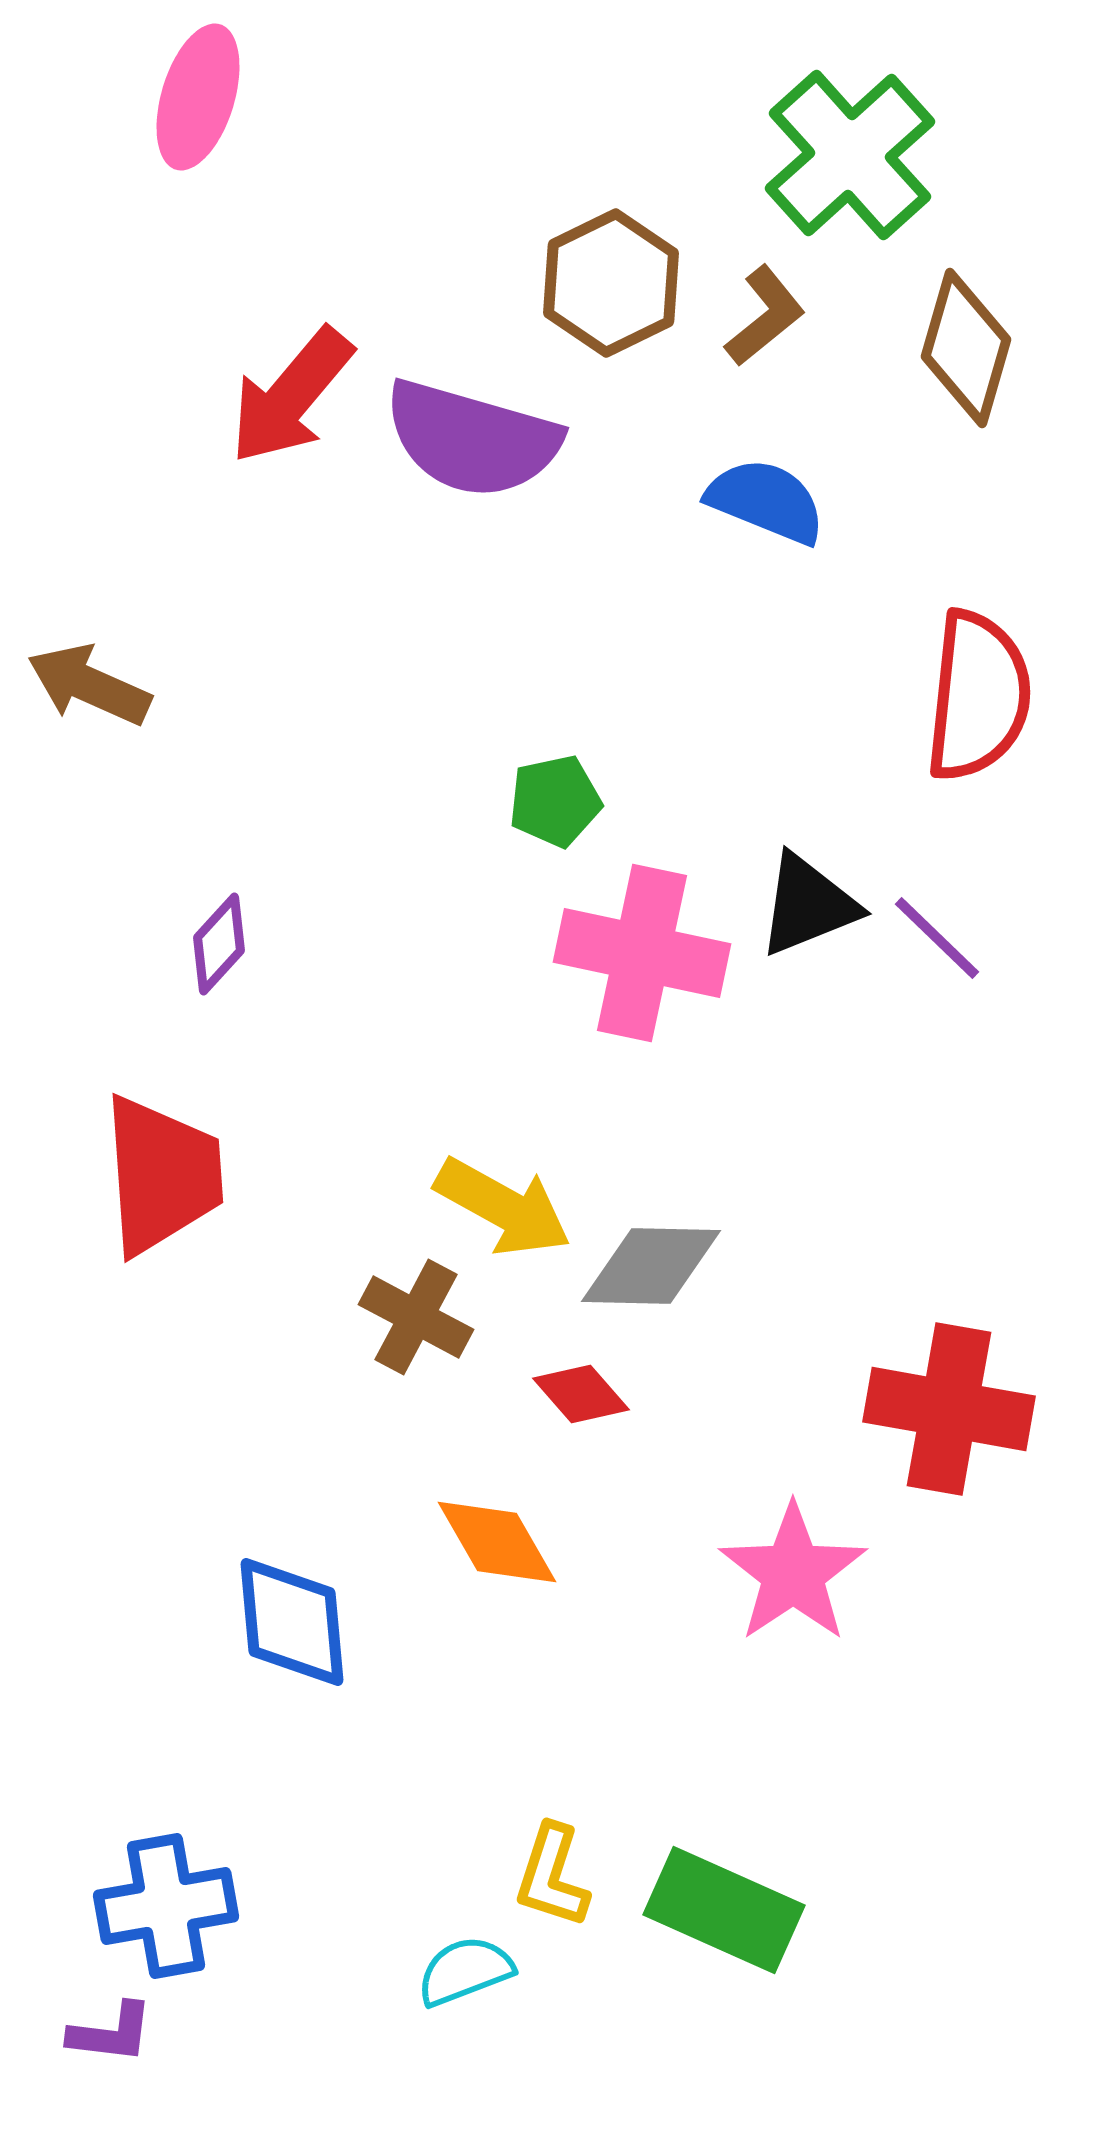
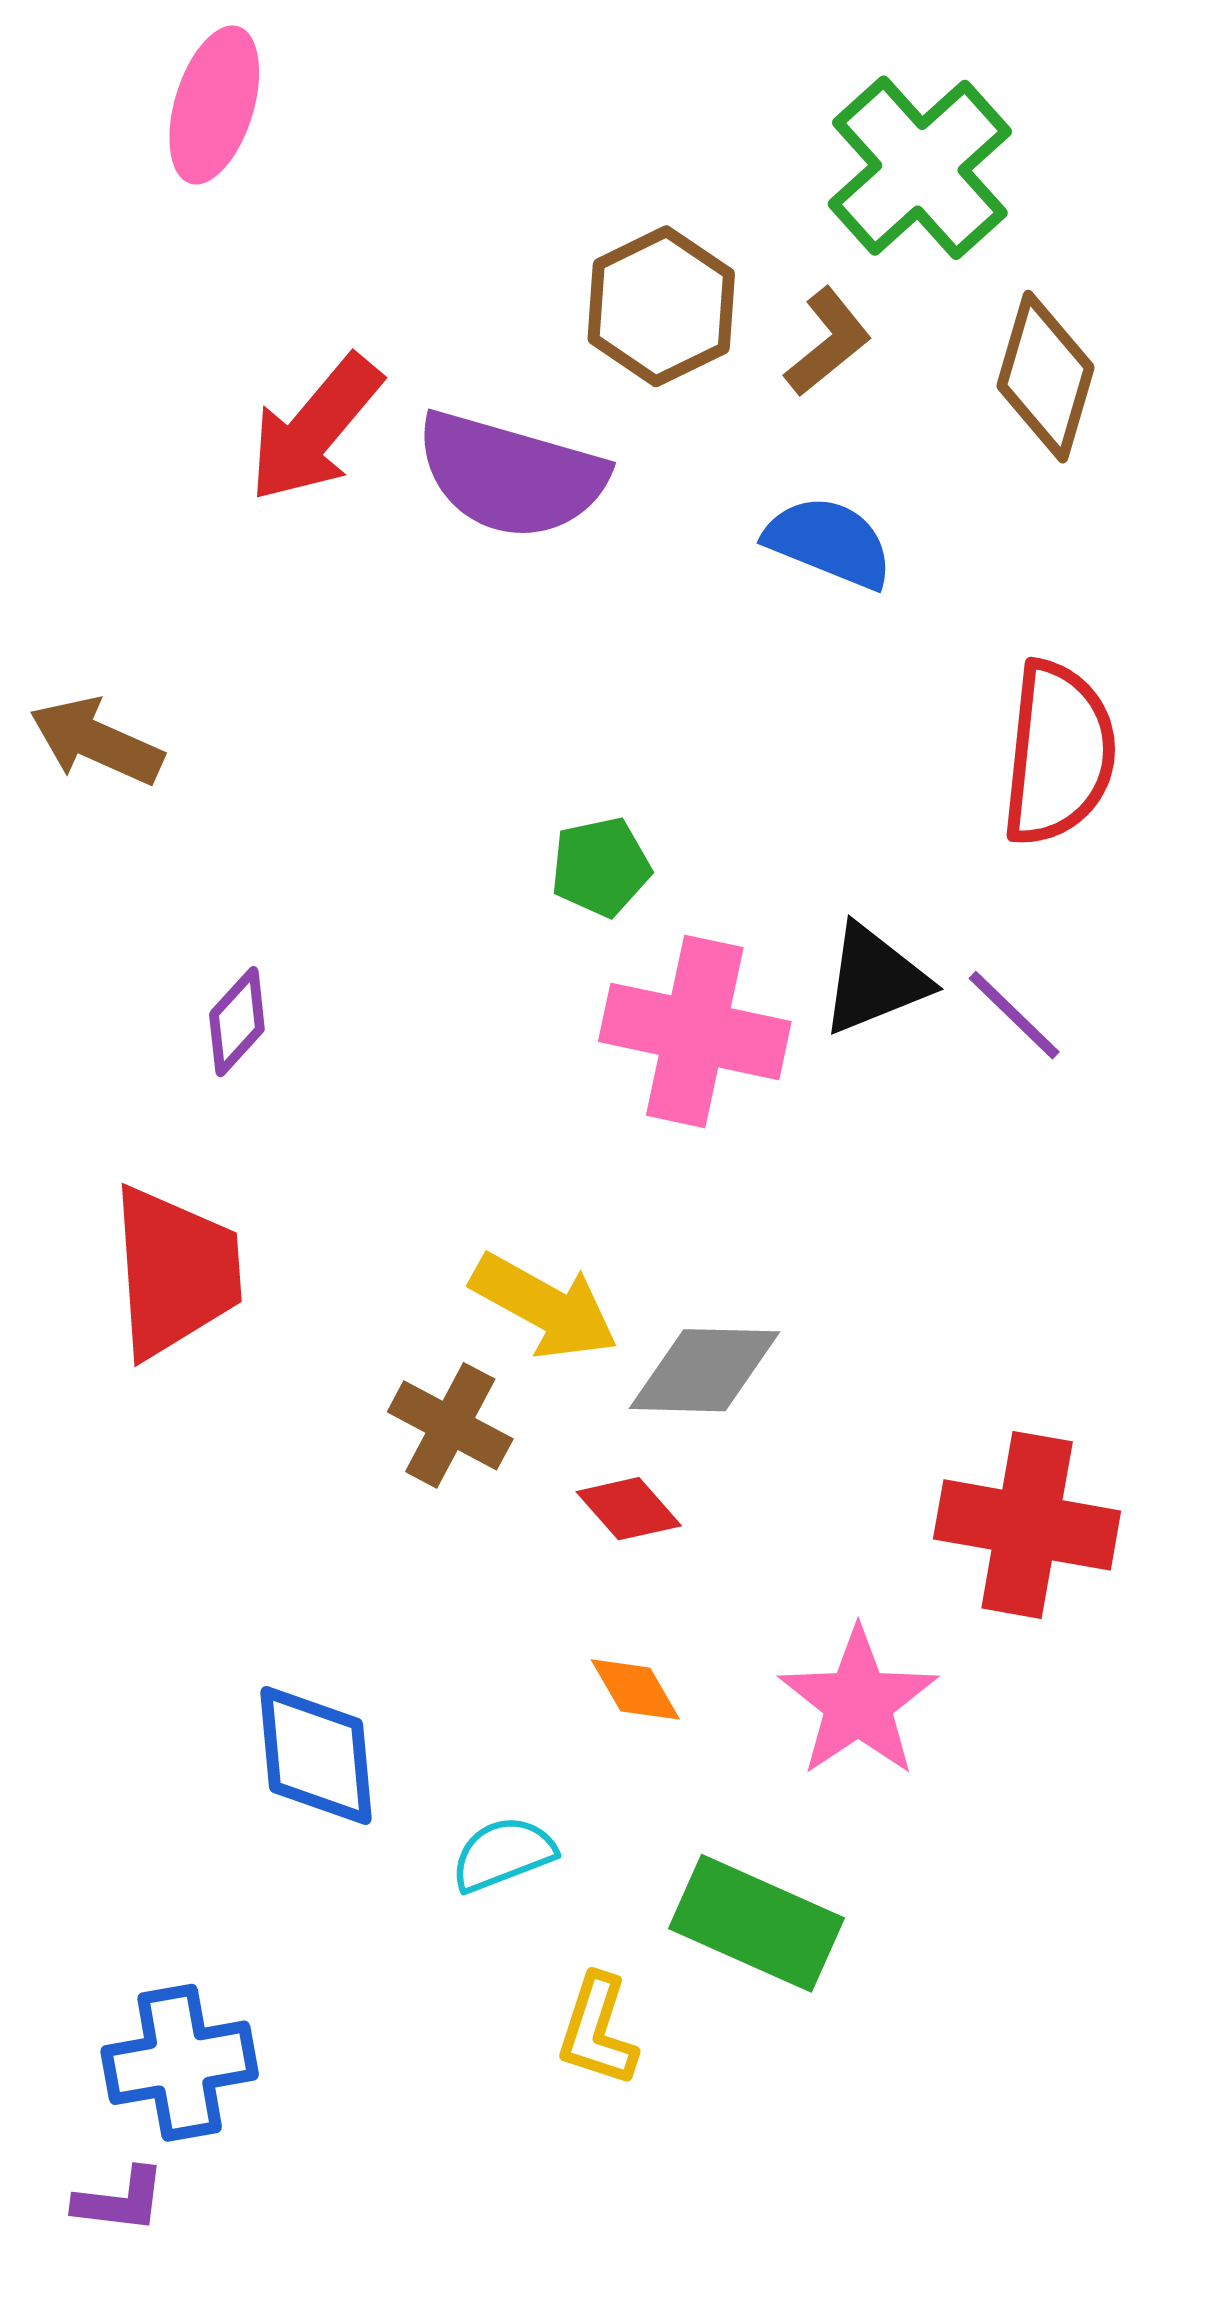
orange diamond: (497, 1542) -> (635, 1689), moved, size x0.7
green rectangle: (724, 1910) -> (756, 1923), moved
cyan semicircle: (465, 1971) -> (503, 1854), moved

